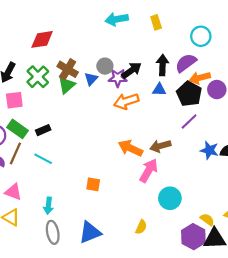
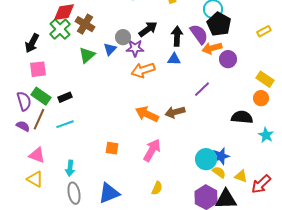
purple semicircle: (186, 63) -> (199, 34), turned 90
brown cross: (68, 69) -> (85, 24), moved
black arrow: (132, 70) -> (148, 29), moved
green cross: (38, 77) -> (60, 29), moved
black pentagon: (189, 94) -> (219, 24), moved
blue star: (209, 150) -> (221, 156), moved, turned -30
cyan line: (43, 159) -> (65, 124), turned -48
pink arrow: (149, 171) -> (152, 150), moved
cyan circle: (170, 198) -> (206, 159), moved
yellow semicircle: (207, 220) -> (219, 172), moved

